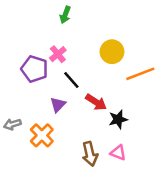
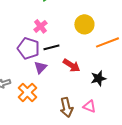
purple pentagon: (34, 69) -> (28, 48), moved
black line: (71, 80) -> (51, 47), turned -63
black star: (118, 119) -> (98, 78), moved

